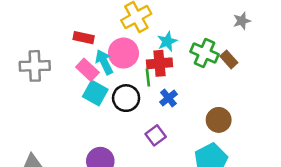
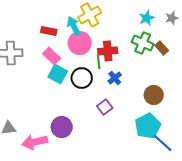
cyan star: (167, 41) -> (147, 18), moved
cyan arrow: (104, 62) -> (74, 26), moved

